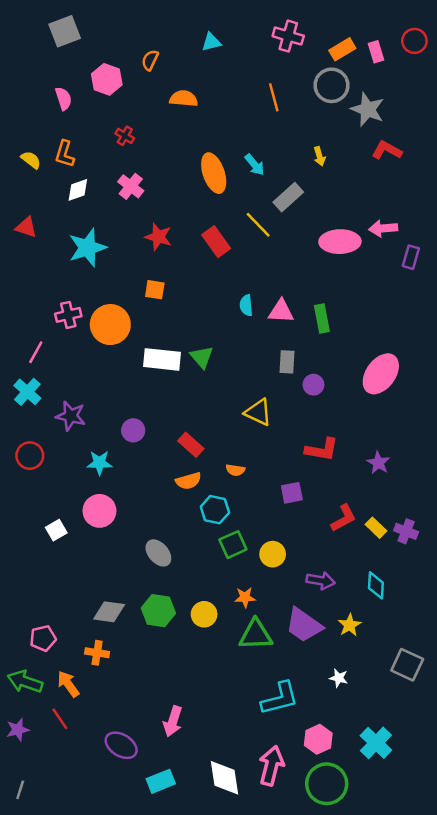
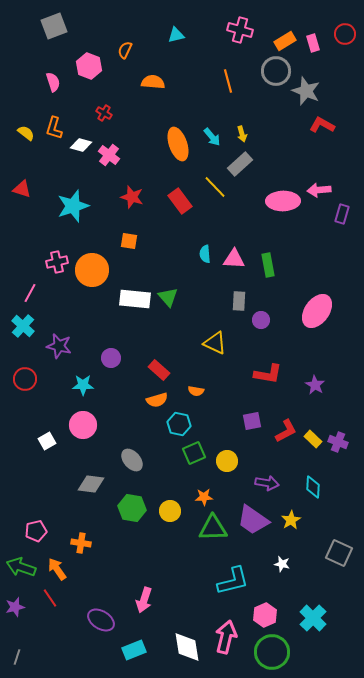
yellow arrow: (319, 156) -> (242, 134), moved
white diamond: (78, 190) -> (81, 145), moved, turned 35
purple square: (292, 493) -> (252, 421), moved
gray diamond: (109, 612) -> (91, 484), moved

